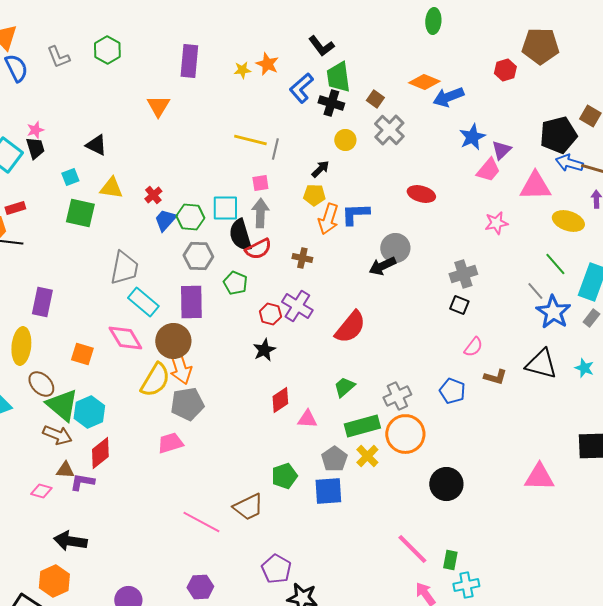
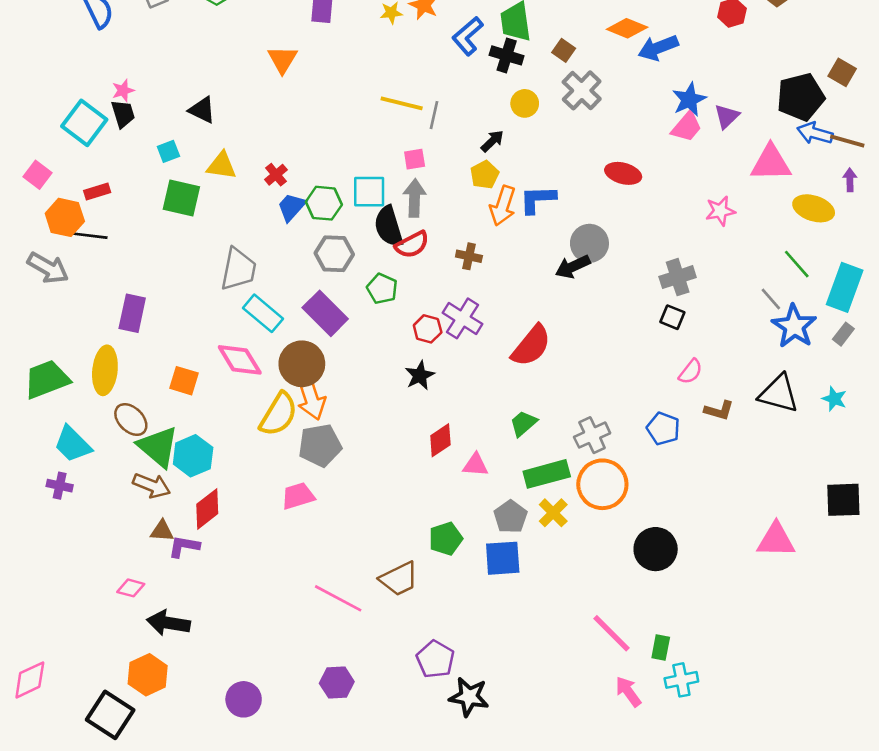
pink trapezoid: (488, 170) -> (687, 127), moved
yellow pentagon: (314, 195) -> (485, 175), turned -30
purple rectangle: (191, 302) -> (325, 313), turned -44
pink diamond: (41, 491) -> (131, 588), moved

